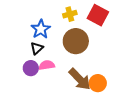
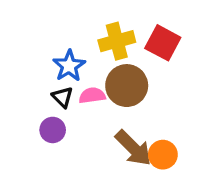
yellow cross: (70, 14) -> (117, 41), size x1.5
black triangle: (37, 48) -> (63, 97), turned -32
pink semicircle: (47, 65) -> (92, 95), moved

